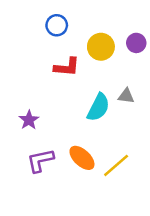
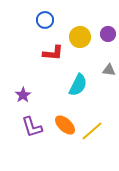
gray triangle: (126, 96) -> (109, 70), moved
purple L-shape: (40, 160) -> (32, 127), turned -95

